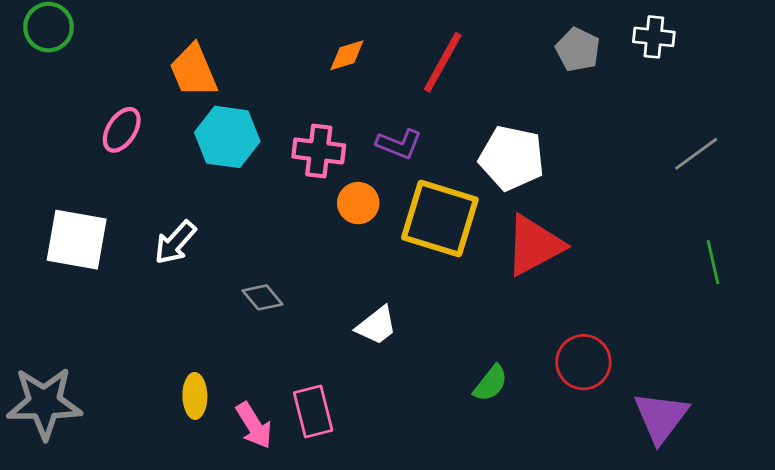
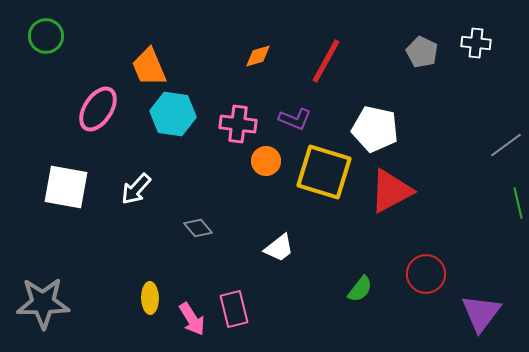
pink ellipse: (122, 130) -> (98, 109), size x1.4
gray line: (696, 154) -> (506, 145), moved

